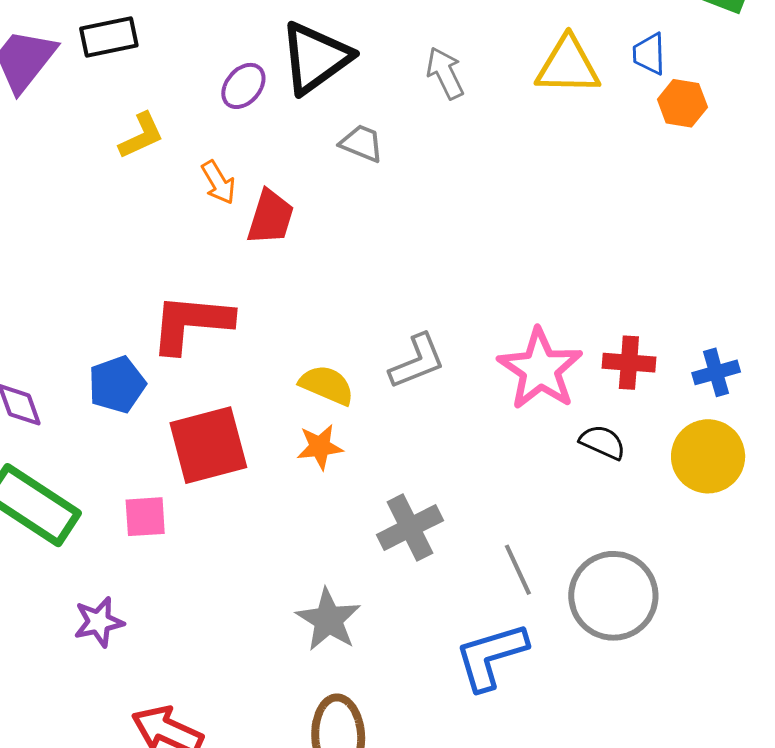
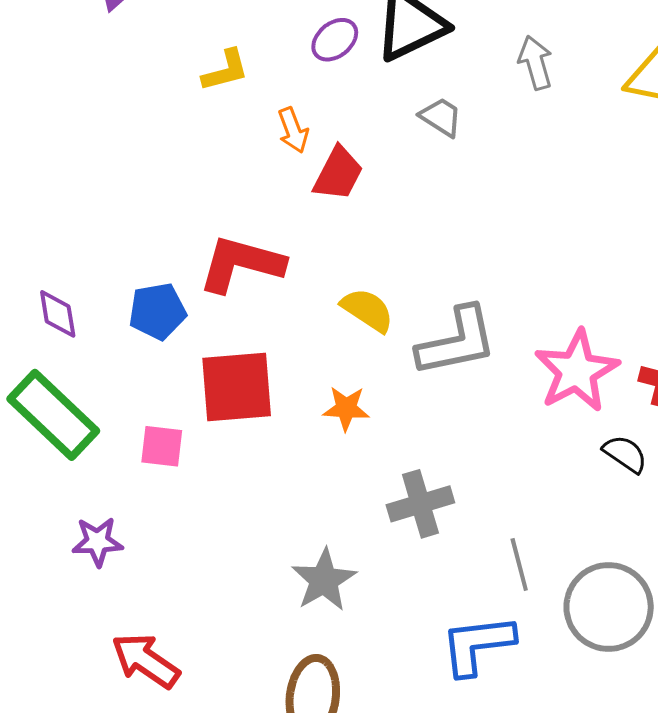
gray L-shape: (417, 361) -> (457, 342), size x1.4
yellow semicircle: (327, 385) -> (367, 310), moved

